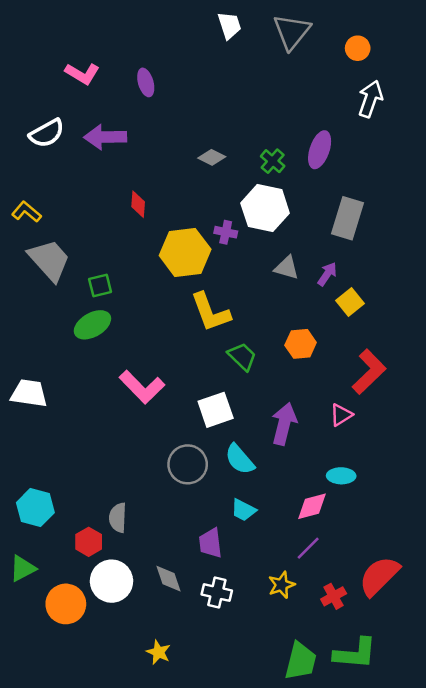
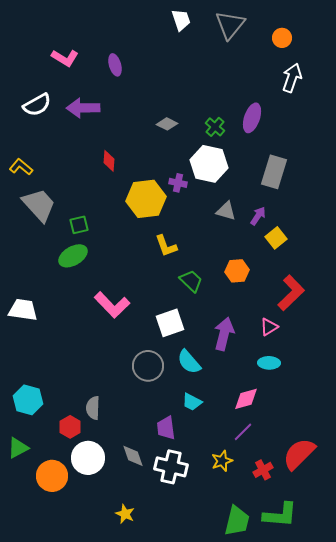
yellow L-shape: (210, 312) -> (166, 246), size x0.7
cyan ellipse: (341, 476) -> (269, 363), moved
white cross: (217, 593) -> (171, 467), size x1.4

